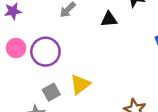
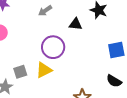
purple circle: (45, 52) -> (53, 47), moved

